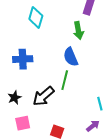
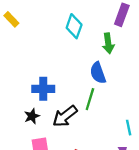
cyan diamond: (36, 17) -> (74, 26), moved
blue cross: (23, 59) -> (43, 89), moved

